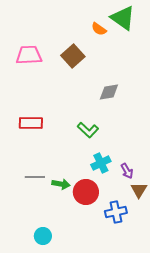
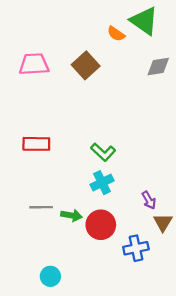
gray diamond: (109, 92) -> (158, 67), moved
cyan cross: (101, 163) -> (102, 183), moved

